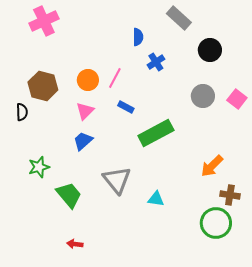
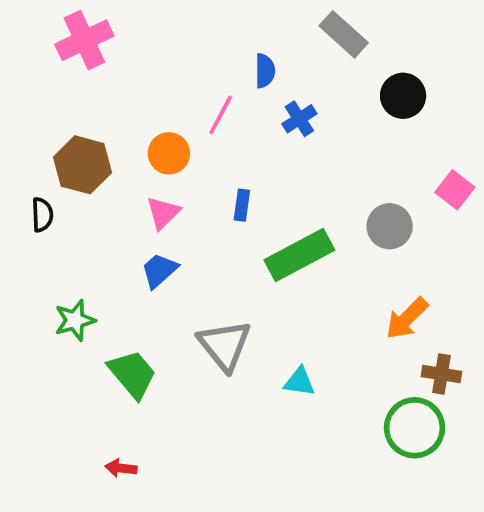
pink line: (115, 78) -> (221, 115), moved
gray circle: (203, 96) -> (390, 226), moved
blue rectangle: (126, 107) -> (242, 205), turned 70
red arrow: (75, 244) -> (121, 468), moved

